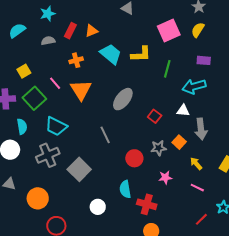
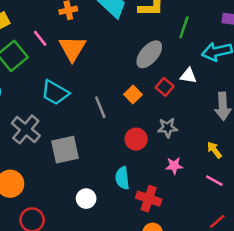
gray ellipse: (123, 99) -> (149, 54), moved
white triangle: (183, 111) -> (188, 76), moved
cyan trapezoid: (56, 126) -> (55, 93), moved
orange square: (179, 142) -> (133, 95), moved
gray cross: (48, 155) -> (26, 129), turned -30
gray square: (79, 169) -> (65, 150), turned 30

